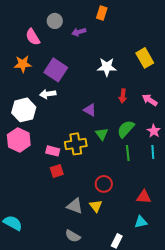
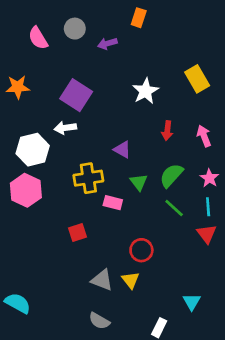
pink semicircle: (33, 37) -> (38, 38), moved
orange star: (23, 64) -> (18, 87), moved
white star: (107, 67) -> (145, 91), turned -30
pink arrow: (150, 100) -> (204, 136), turned 35
yellow cross: (76, 144) -> (88, 178), moved
pink rectangle: (53, 151) -> (113, 203), moved
green line: (128, 153) -> (174, 208), turned -42
red triangle: (144, 197) -> (207, 234), moved, turned 49
cyan triangle: (141, 222) -> (192, 302), turned -48

